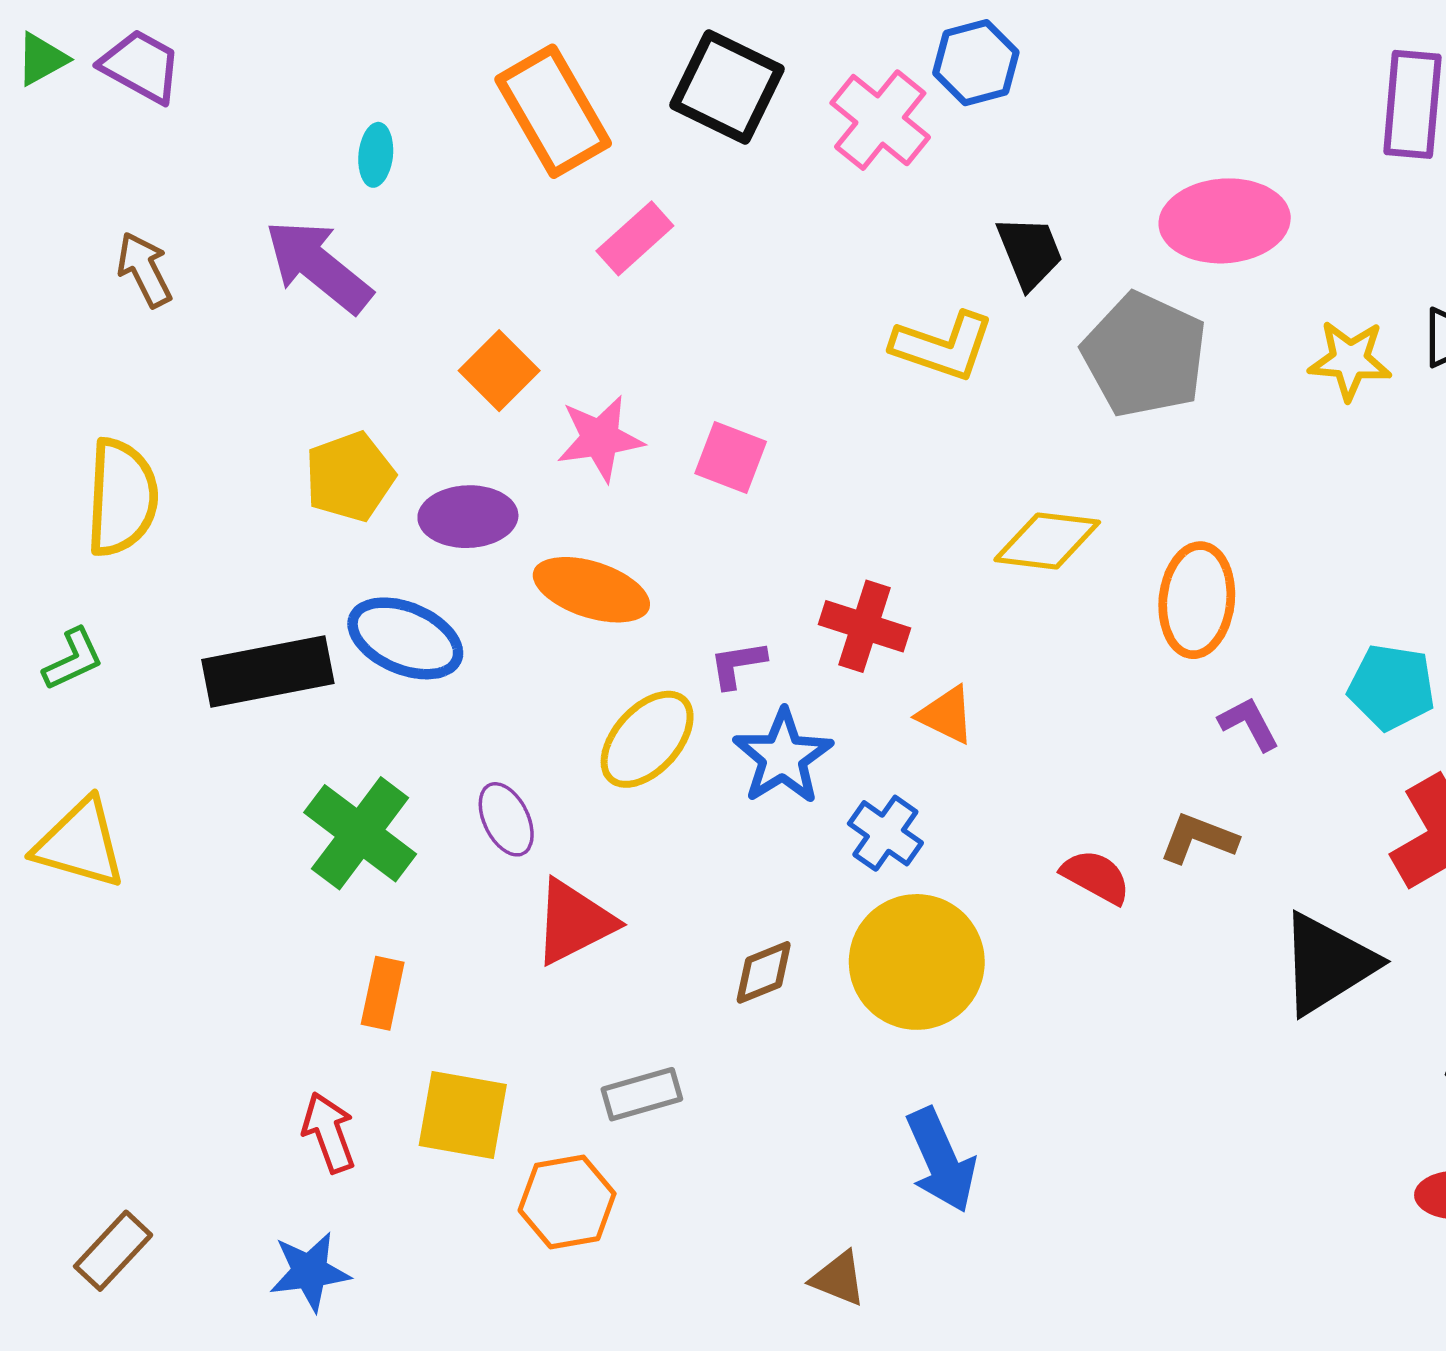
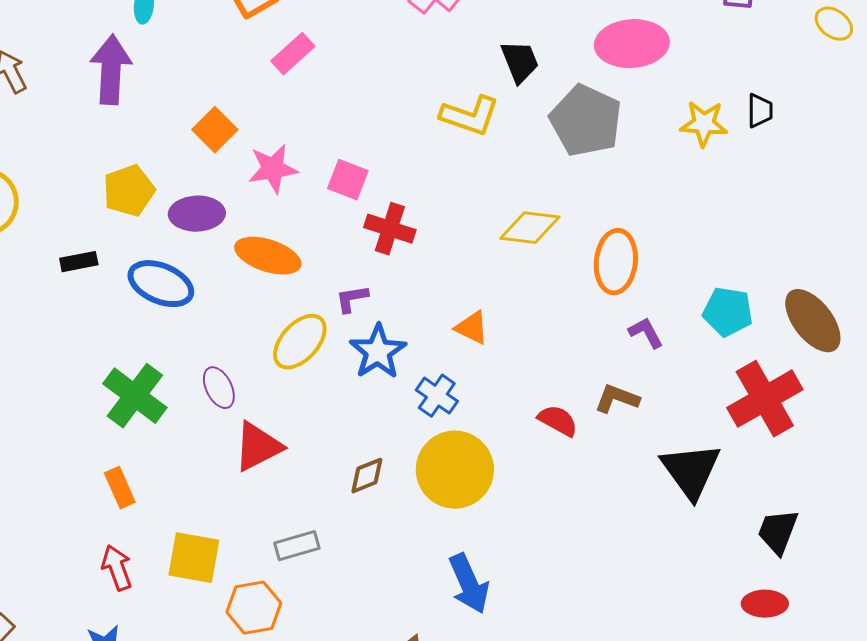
purple arrow: (318, 266) -> (111, 70), turned 54
red cross: (865, 626) -> (390, 229), moved
black rectangle: (268, 671) -> (79, 262), moved, size x0.5
black triangle: (1327, 964) -> (691, 471), turned -34
orange rectangle: (383, 993) -> (120, 488), moved, turned -36

